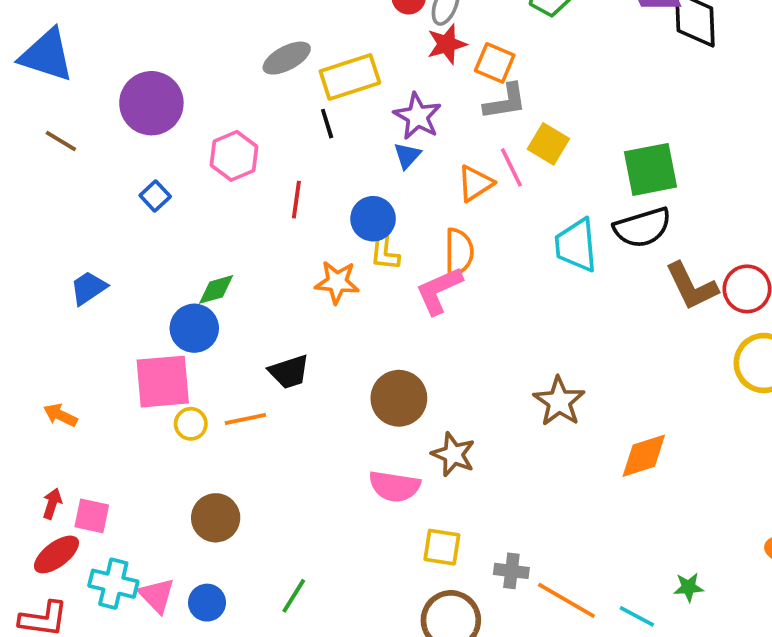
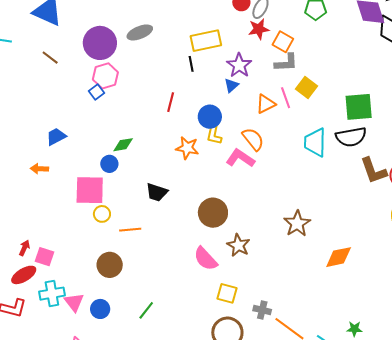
gray ellipse: (287, 58) -> (140, 32), moved
pink hexagon: (234, 156) -> (105, 76), moved
orange semicircle: (459, 252) -> (253, 139), turned -45
pink L-shape: (439, 291) -> (240, 158), turned 52
blue circle: (194, 328) -> (109, 164), size x0.7
black trapezoid: (289, 372) -> (157, 192), turned 30
orange arrow: (60, 415) -> (39, 169), moved, turned -30
orange line: (245, 419) -> (130, 230), moved
pink semicircle: (394, 486) -> (206, 259), turned 32
cyan cross: (113, 584) -> (52, 294), turned -30

